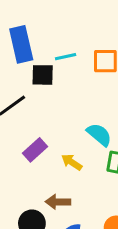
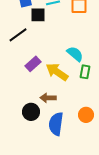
yellow arrow: (72, 162) -> (57, 72), size x1.6

